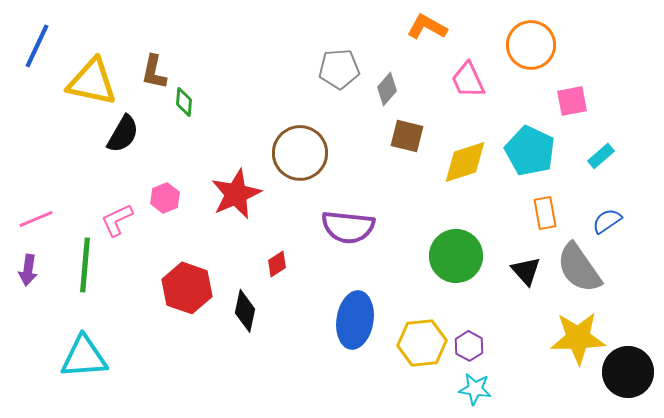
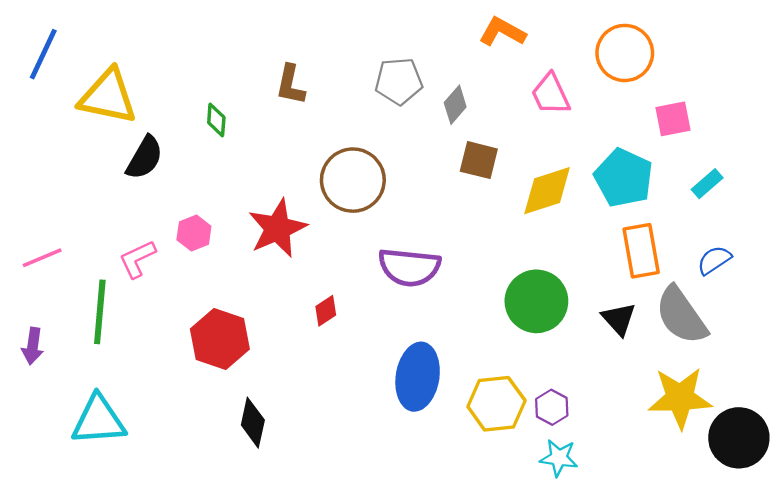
brown L-shape: (154, 72) -> (290, 85), moved
orange rectangle: (545, 213) -> (641, 251), size x1.4
purple arrow: (28, 270) -> (33, 346), moved
black diamond: (245, 311) -> (253, 423), moved

